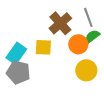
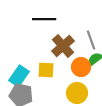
yellow circle: (86, 70) -> (77, 93), moved

